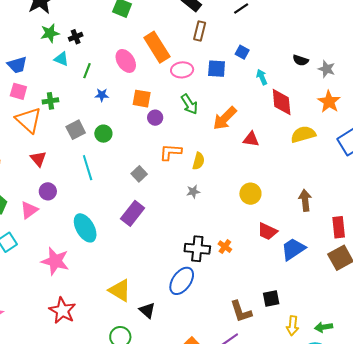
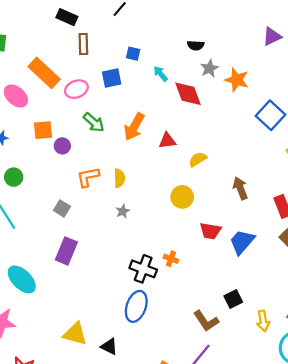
gray star: (327, 69) -> (209, 68), moved, turned -30
yellow semicircle: (303, 134) -> (198, 159), moved, size x0.7
black cross: (197, 249) -> (143, 269), turned 30

